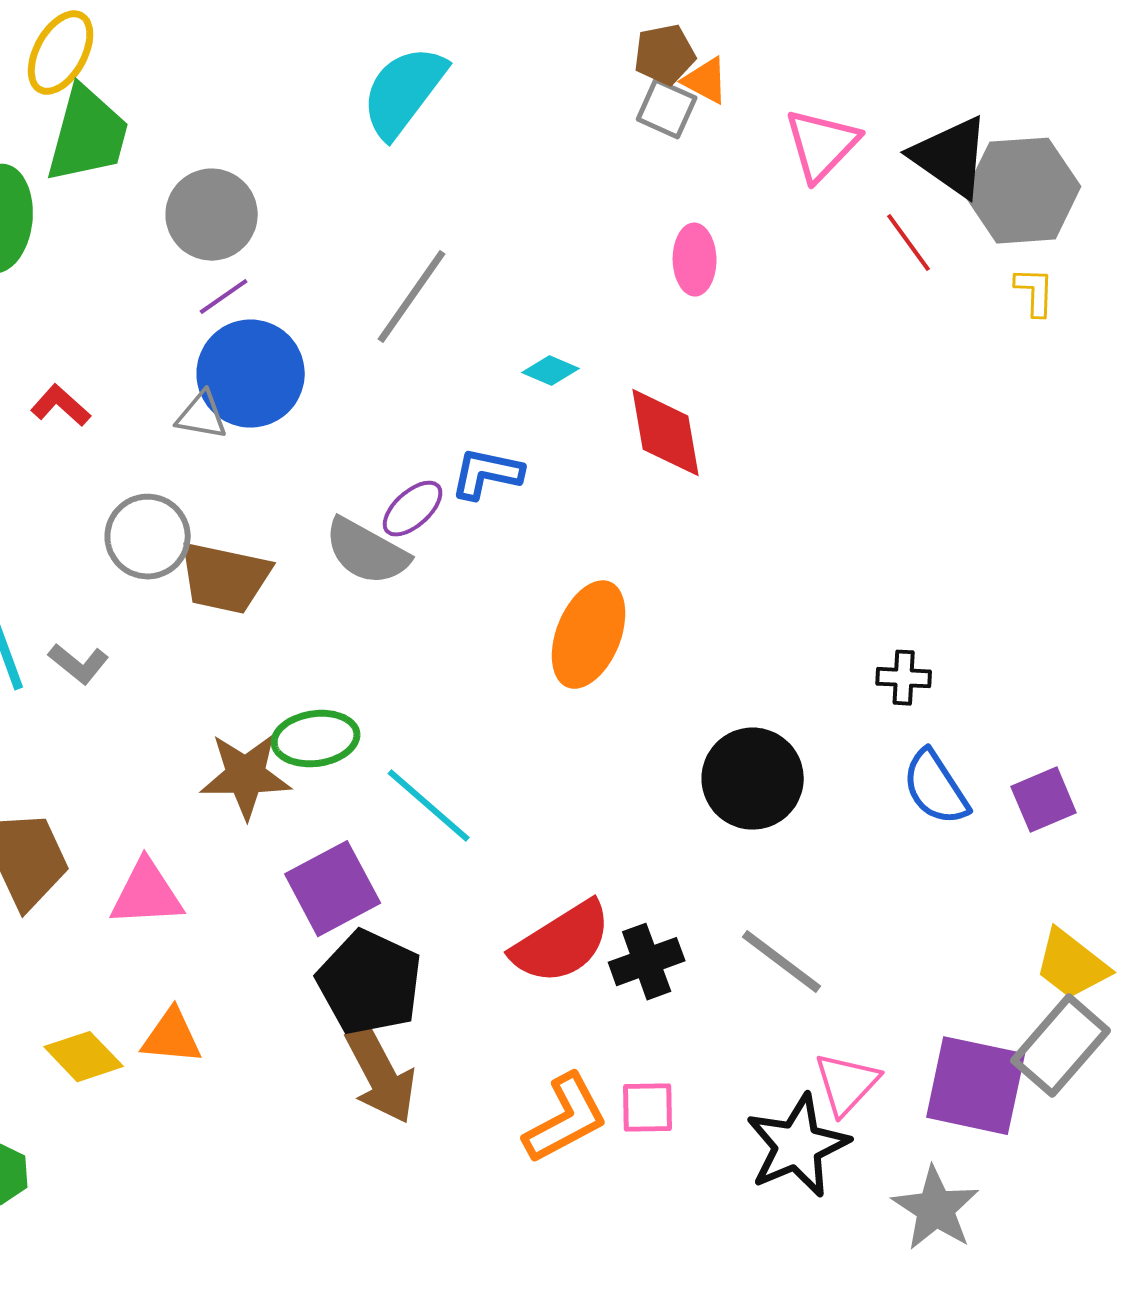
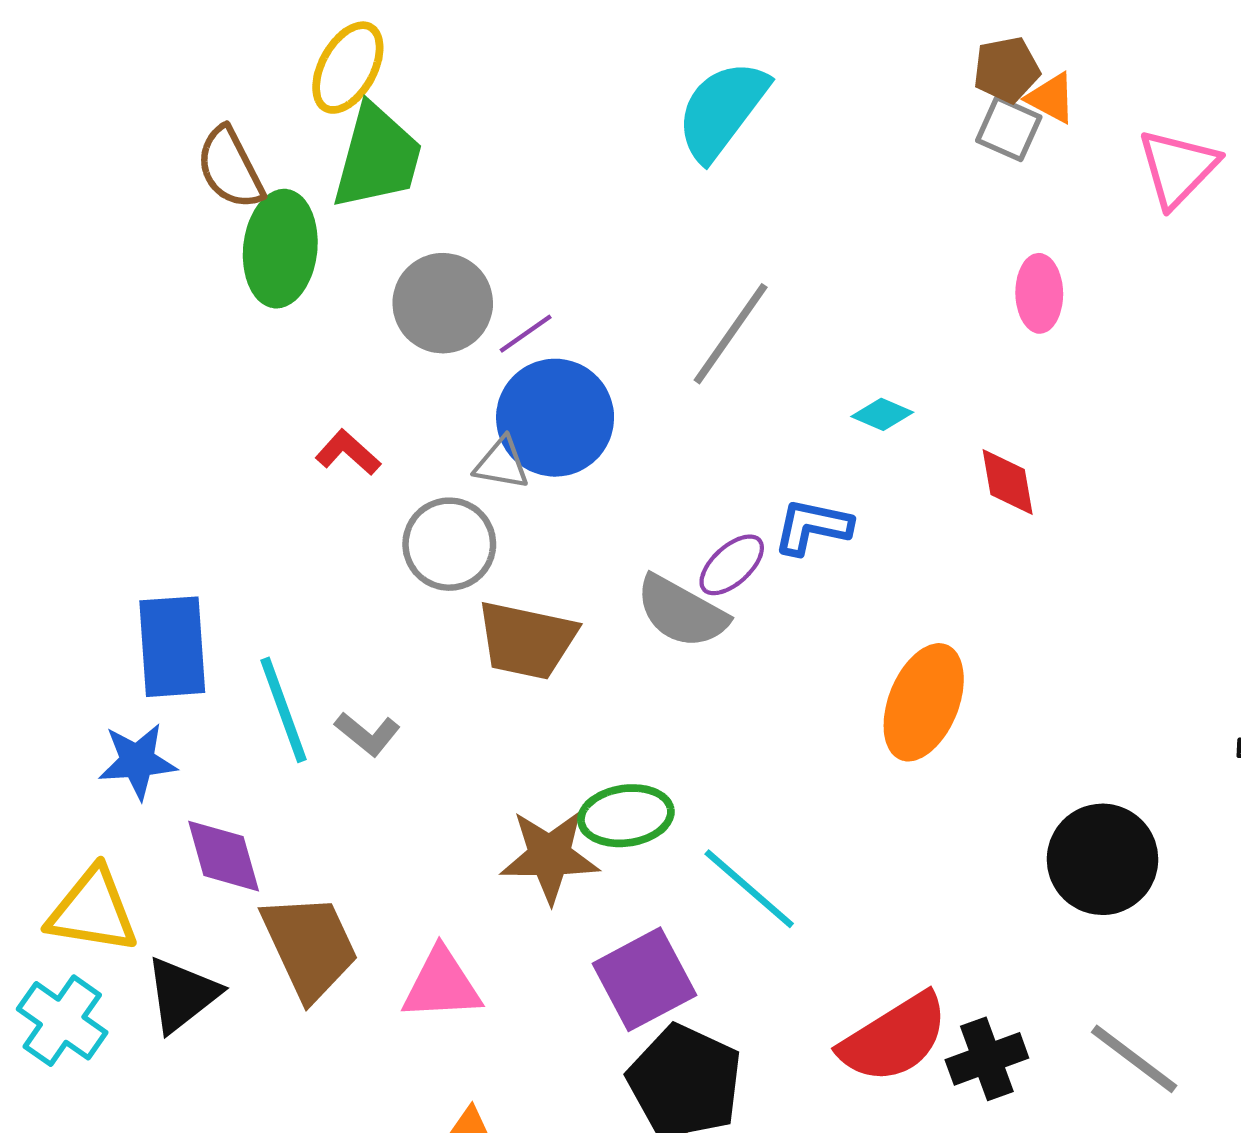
gray circle: (212, 215) -> (443, 303), moved
red diamond: (666, 433) -> (1008, 482), size x0.7
gray circle: (148, 537) -> (449, 544), moved

